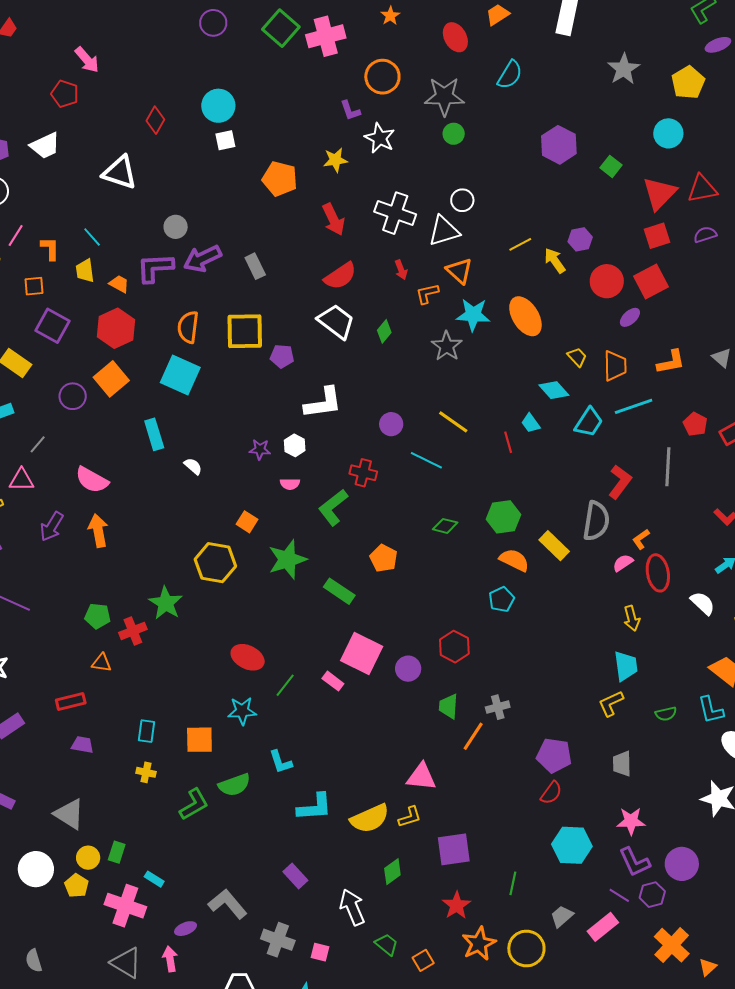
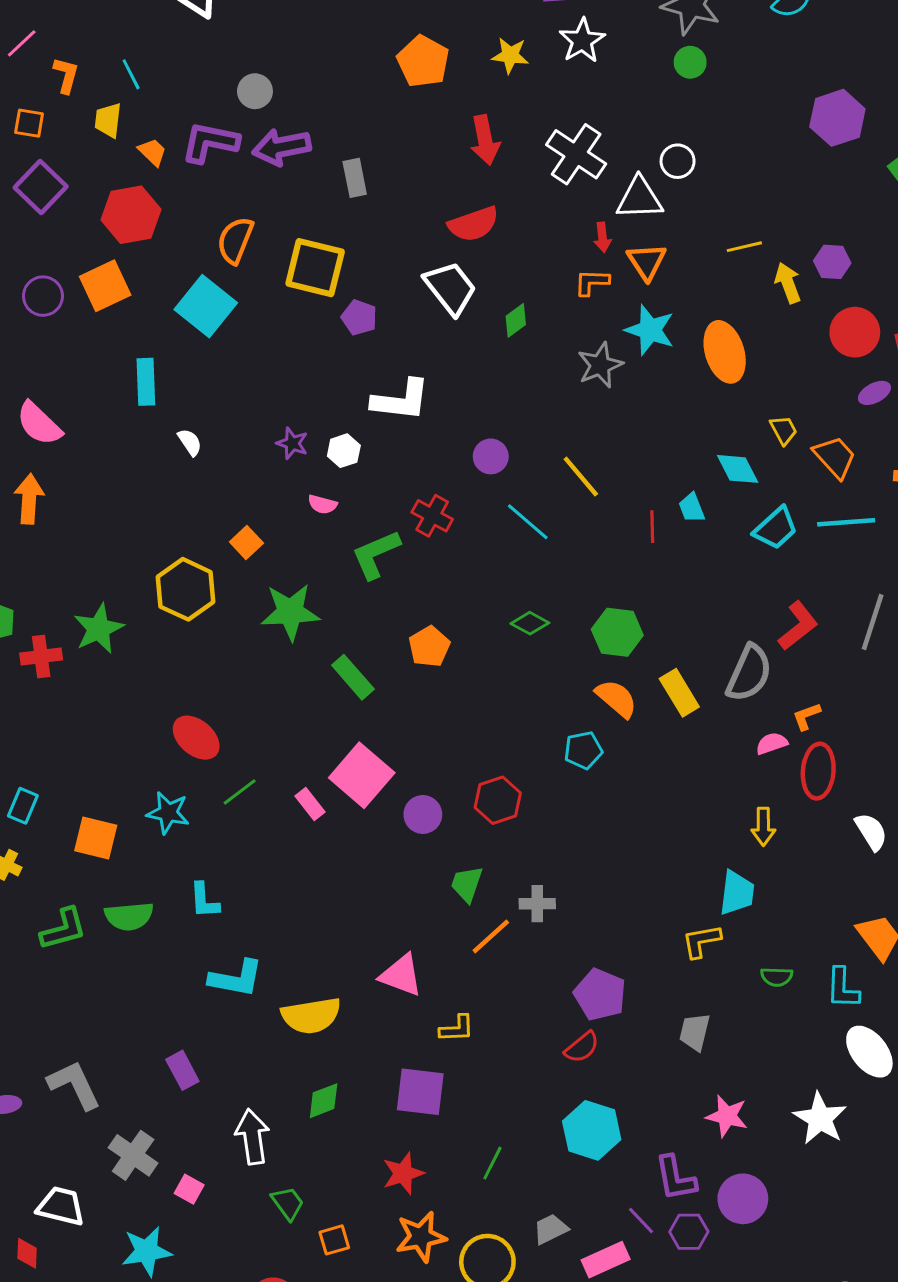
red arrow: (401, 270) -> (603, 237), moved
orange trapezoid: (615, 366) -> (835, 457), turned -56
yellow L-shape: (410, 817) -> (457, 1029), moved
pink star: (631, 821) -> (727, 1116), moved

